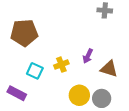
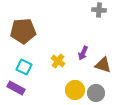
yellow cross: (61, 65) -> (58, 61), turned -32
cyan square: (35, 71) -> (24, 67), moved

